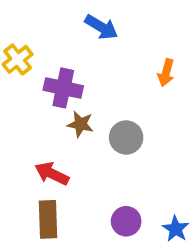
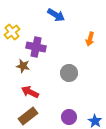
brown star: (80, 124) -> (23, 66), moved
brown rectangle: (48, 219) -> (28, 116), turned 54

